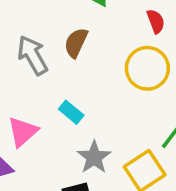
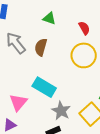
gray arrow: (33, 55) -> (16, 43), moved
cyan rectangle: (71, 112) -> (44, 87), size x1.6

